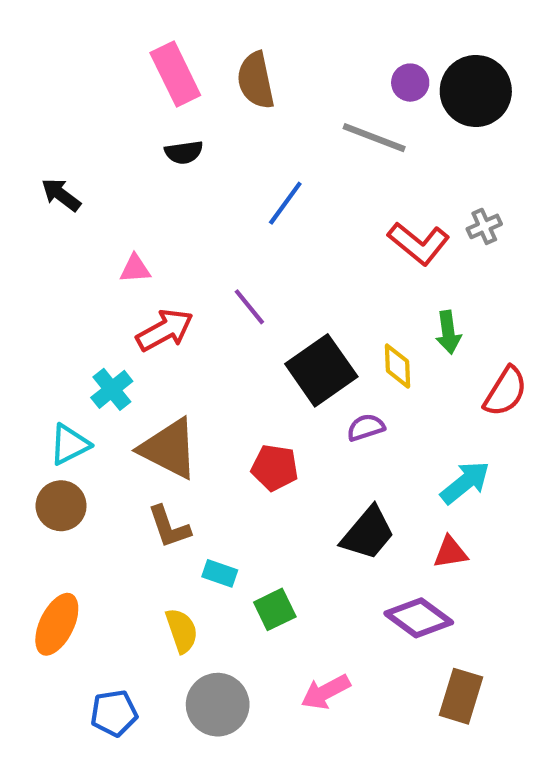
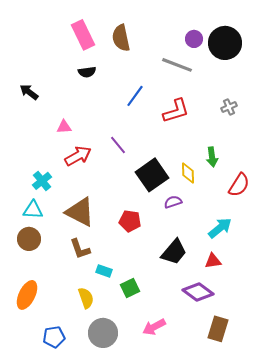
red L-shape: (419, 243) -> (176, 111), moved, turned -56
cyan cross: (112, 389) -> (42, 181), moved
cyan triangle: (70, 444) -> (33, 210), turned 30

